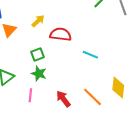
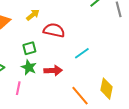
cyan line: (90, 55) -> (82, 53), turned -63
red arrow: (63, 99) -> (53, 71), moved, turned 120

